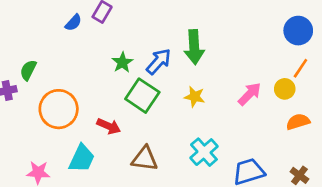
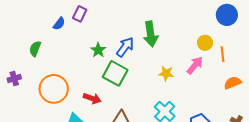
orange line: (300, 68) -> (222, 54), moved, turned -35
green semicircle: (28, 70) -> (35, 49), moved
yellow circle: (285, 89) -> (205, 43), moved
yellow star: (195, 97) -> (166, 73), moved

